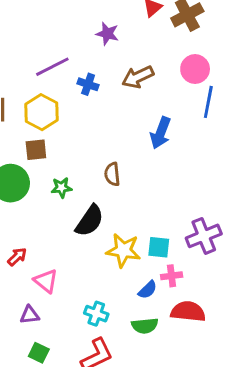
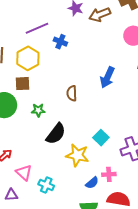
brown arrow: (138, 77) -> (100, 15), moved
brown semicircle: (112, 174) -> (72, 93), moved
cyan square: (159, 247) -> (101, 138), moved, turned 35
cyan cross: (96, 314) -> (46, 185), moved

